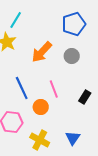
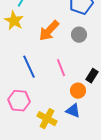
orange circle: (41, 107) -> (78, 91), moved
blue triangle: (73, 138) -> (73, 111), moved, turned -42

